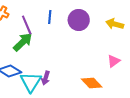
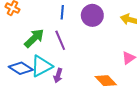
purple line: (27, 25) -> (60, 40), moved
cyan triangle: (31, 82) -> (41, 66), moved, turned 30

